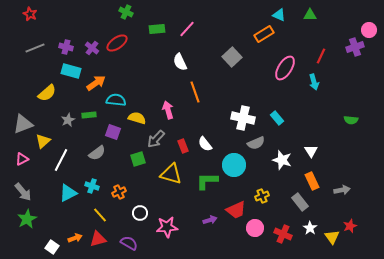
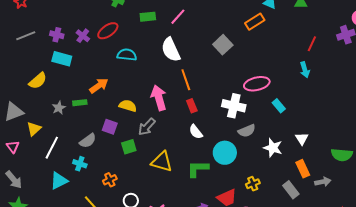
white semicircle: (180, 62) -> (171, 50), size x1.4
pink ellipse: (285, 68) -> (257, 84), moved, turned 45
orange arrow: (96, 83) -> (99, 86), moved
cyan semicircle: (116, 100) -> (127, 55), moved
pink arrow: (168, 110) -> (159, 98), size x1.4
cyan rectangle: (277, 118) -> (279, 106), moved
green semicircle: (351, 120) -> (342, 155), moved, size x1.5
purple square: (113, 132) -> (110, 127), moved
red rectangle: (183, 146) -> (192, 106), moved
pink triangle: (22, 159) -> (13, 147), turned -40
cyan cross: (92, 186) -> (80, 164), moved
gray arrow: (342, 190) -> (323, 182), moved

